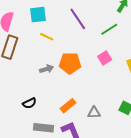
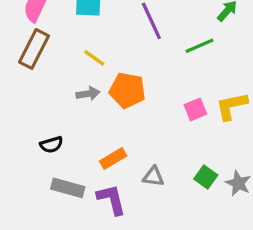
yellow line: (47, 37) -> (94, 58), moved
pink square: (105, 58) -> (195, 109), moved

